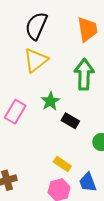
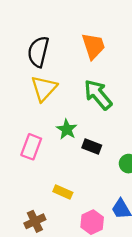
green arrow: (84, 74) -> (98, 95), turned -32
yellow rectangle: (62, 164) -> (63, 192), moved

